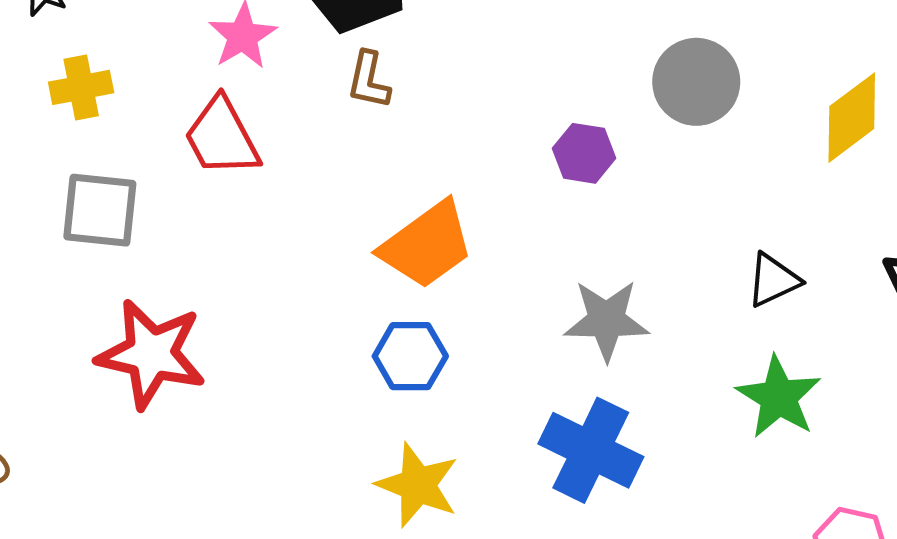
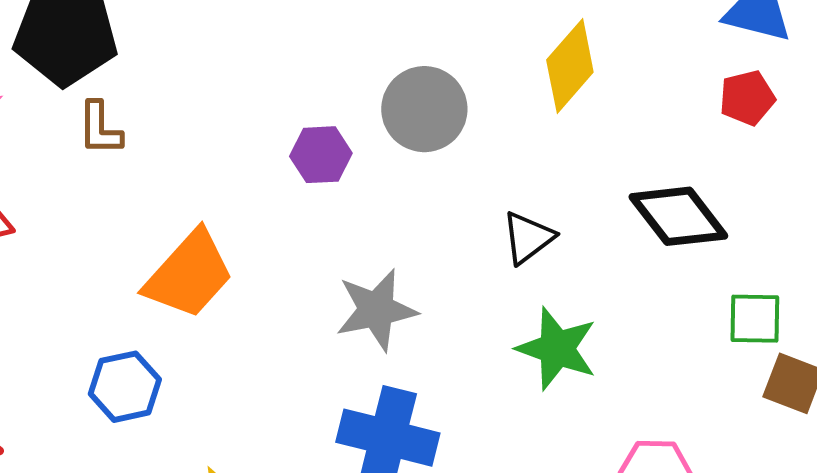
gray circle: (696, 82) -> (424, 109), moved
blue hexagon: (410, 356) -> (125, 387), moved

